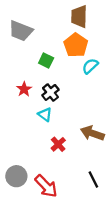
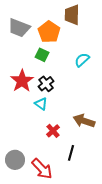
orange pentagon: (76, 45) -> (49, 32), moved
red star: (24, 89) -> (22, 81), size x1.6
black line: (93, 179) -> (71, 153), moved, turned 42

